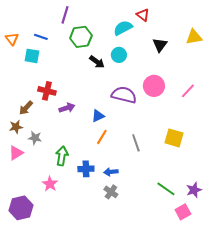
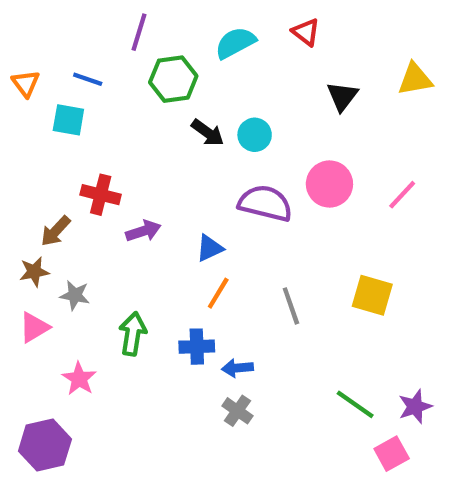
cyan semicircle: (123, 28) -> (235, 43), moved
cyan circle: (119, 55) -> (255, 135), moved
blue cross: (86, 169) -> (197, 347), moved
pink star: (50, 184) -> (79, 379), moved

